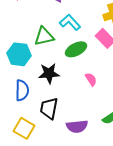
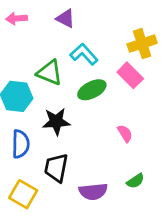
green triangle: (44, 36) -> (50, 73), turned 35
pink semicircle: (91, 79) -> (125, 133), moved

